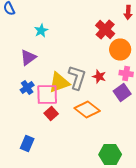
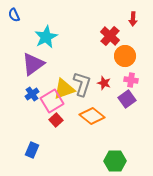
cyan star: (41, 30) -> (46, 37), size x1.6
purple triangle: (28, 58) -> (33, 64), size x1.4
pink square: (47, 94) -> (52, 101), turned -30

